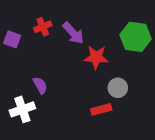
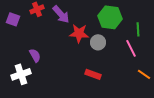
gray circle: (118, 88) -> (98, 42), moved
red rectangle: (101, 109) -> (93, 74), moved, turned 35

